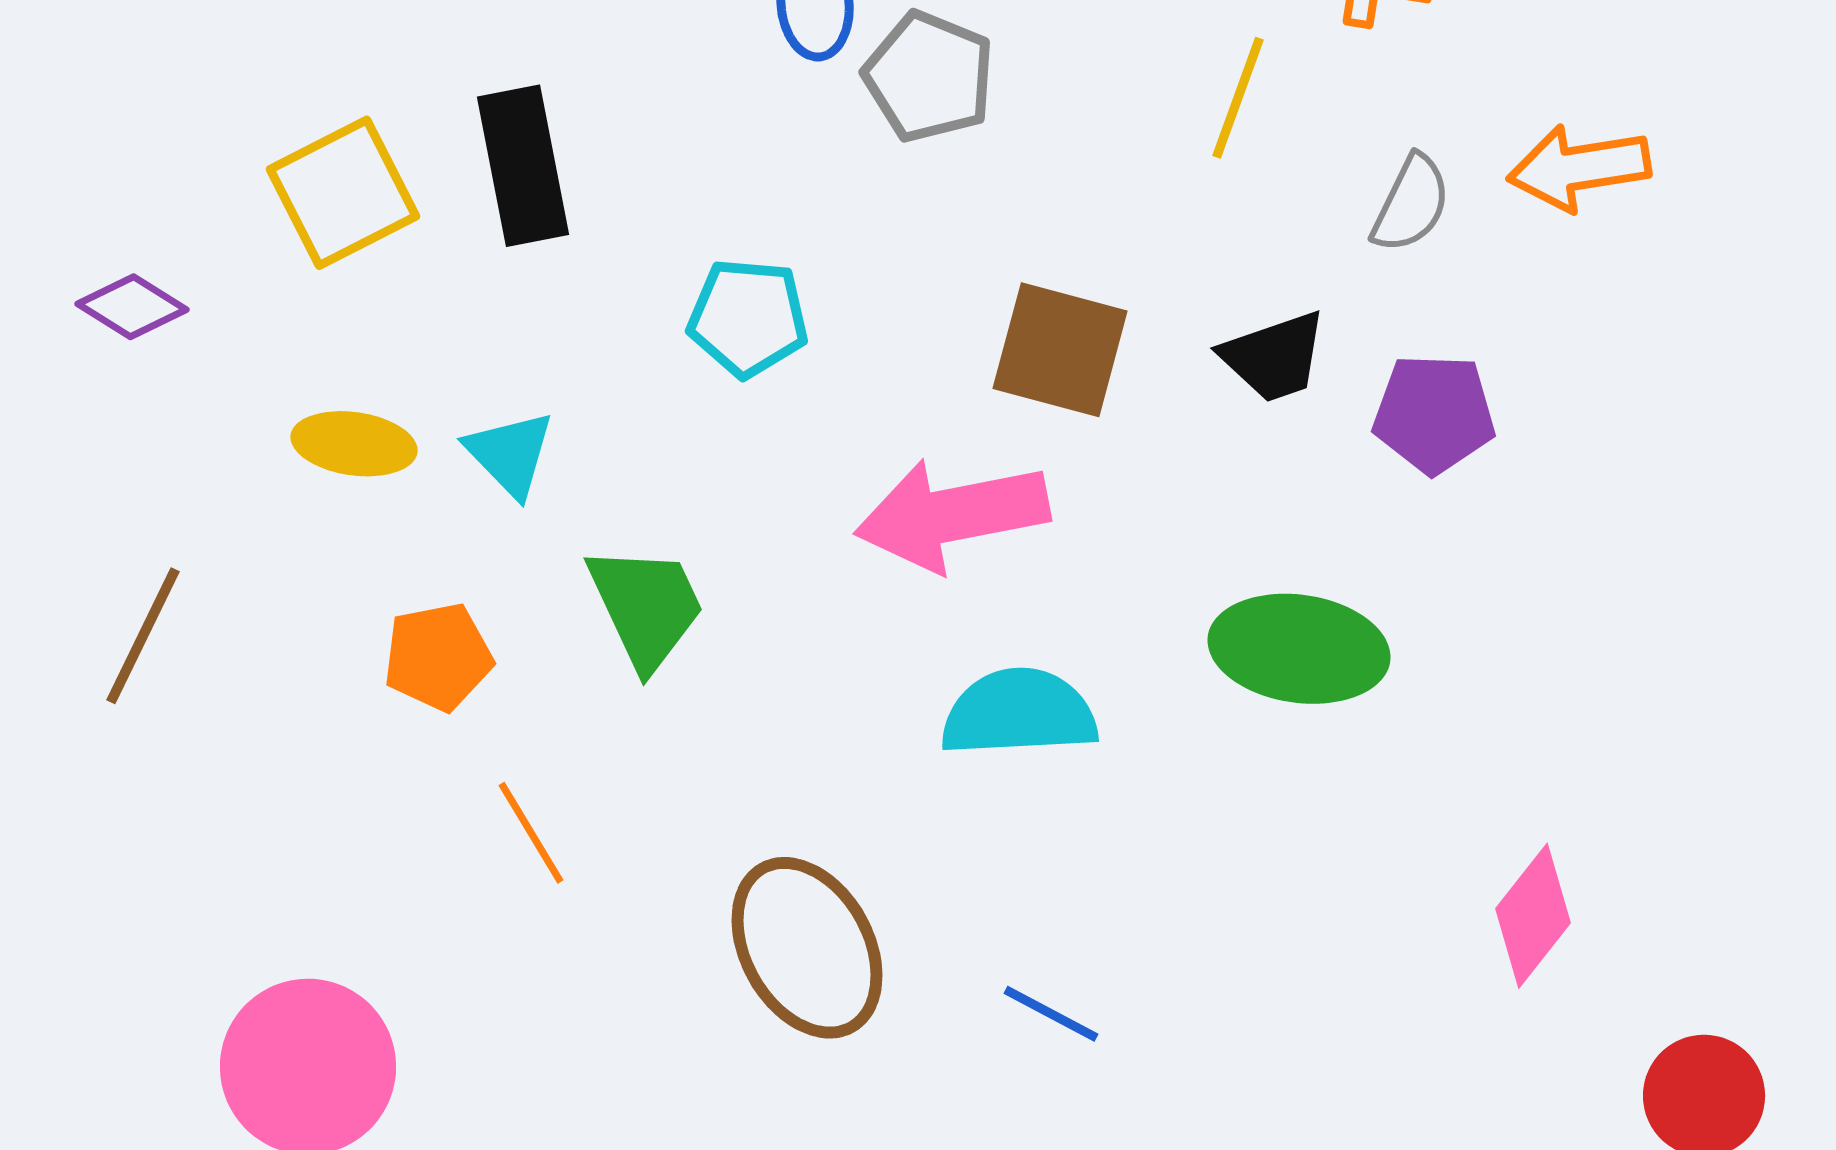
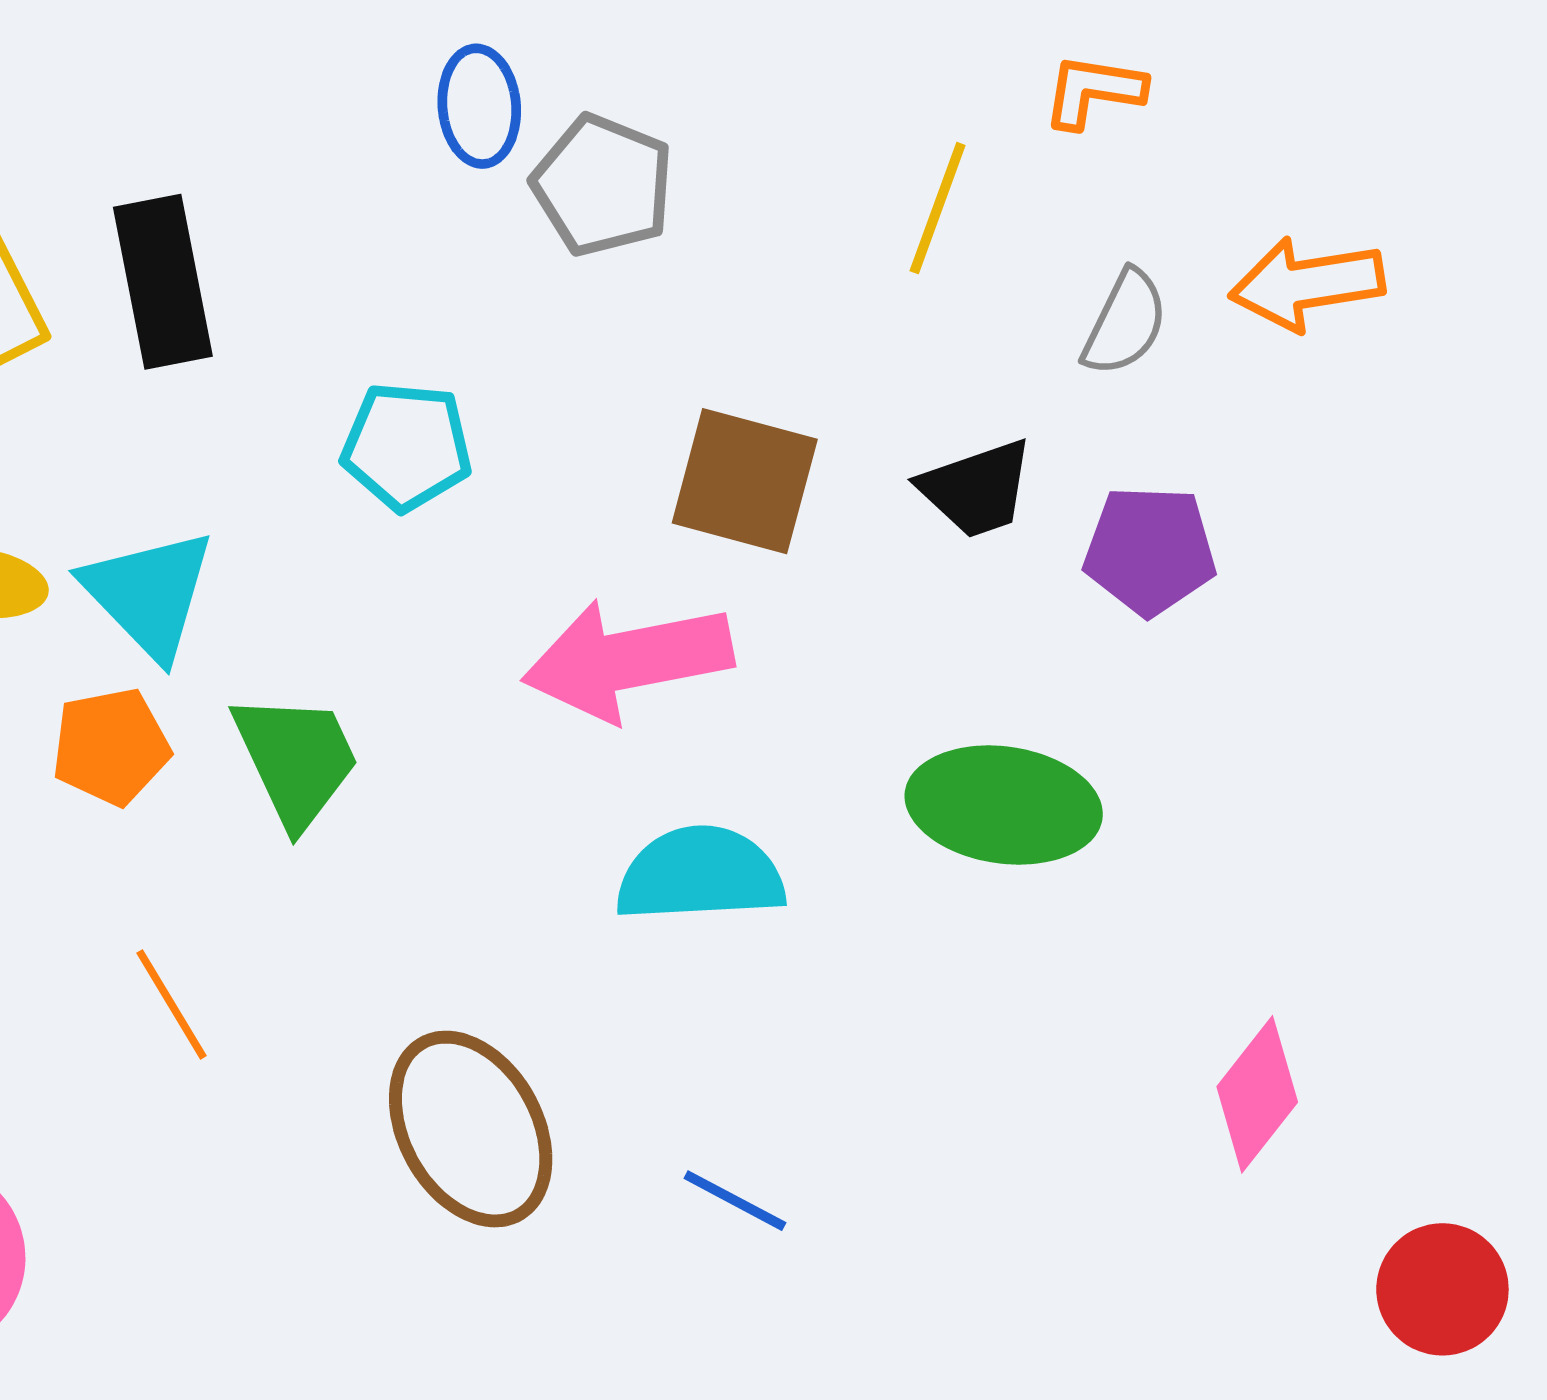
cyan triangle: (510, 454) -> (149, 594), size x1.4
orange pentagon: (438, 657) -> (111, 747), moved

